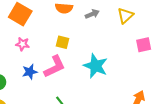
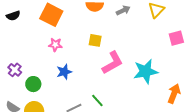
cyan star: (96, 66) -> (146, 71), moved, turned -30
pink L-shape: (55, 67) -> (113, 63), moved

